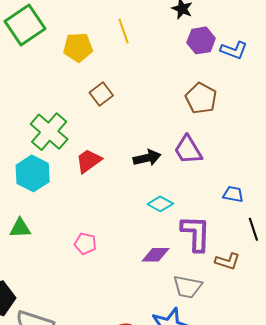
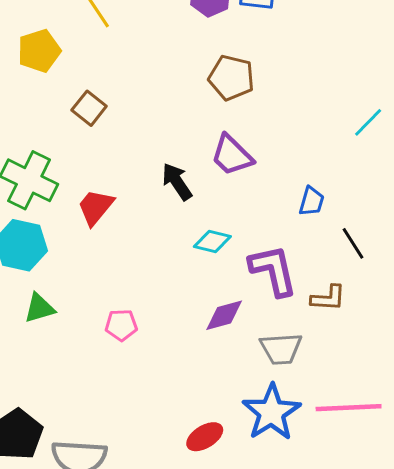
black arrow: (147, 158) -> (177, 182), turned -96
blue trapezoid: (233, 194) -> (312, 201), turned 110
green triangle: (20, 228) -> (39, 308), moved

